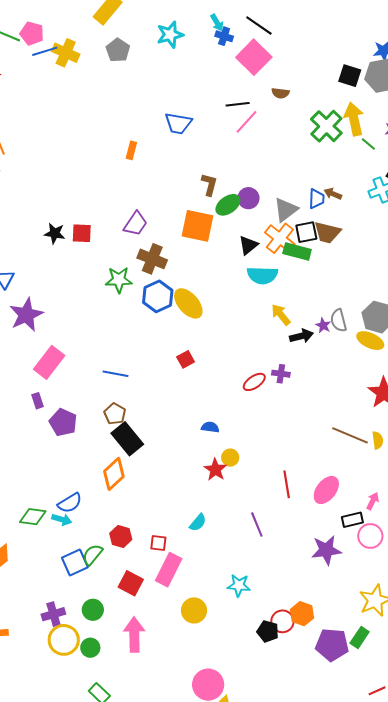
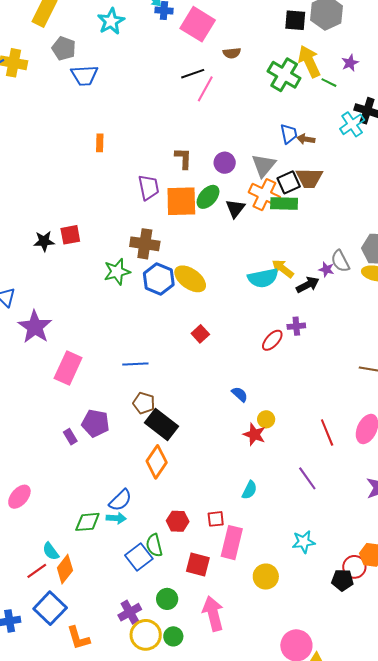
blue trapezoid: (178, 123) -> (84, 75), moved
blue trapezoid: (317, 199) -> (289, 134), moved
green ellipse: (228, 205) -> (208, 197), moved
purple trapezoid: (135, 224) -> (149, 187), moved, turned -32
cyan semicircle: (262, 275) -> (263, 278), moved
purple rectangle: (38, 401) -> (70, 437), moved
blue semicircle: (210, 427) -> (240, 394), turned 48
green semicircle: (92, 555) -> (154, 545), turned -40

